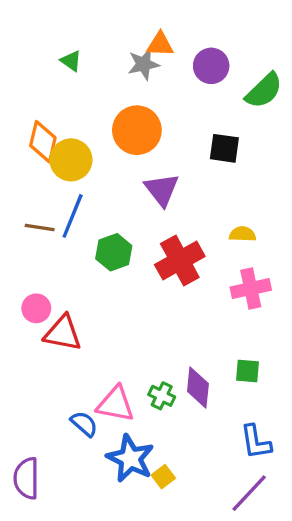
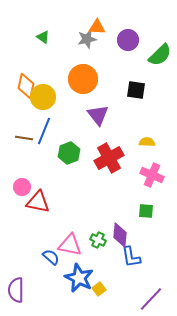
pink cross: (251, 289) -> (152, 175), turned 35
green square: (247, 371) -> (146, 211), moved
blue L-shape: (256, 442) -> (131, 257), moved

